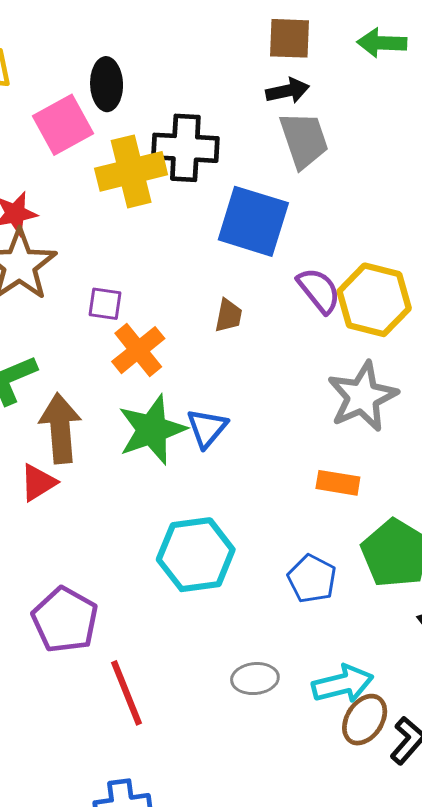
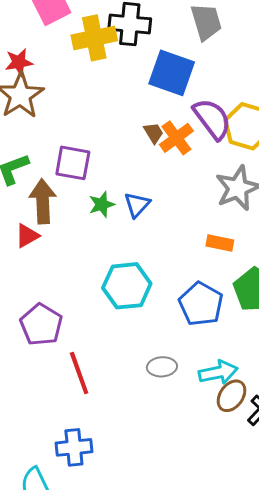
purple semicircle: (319, 290) -> (212, 119), size x1.4
purple square: (105, 304) -> (73, 163), moved, size x1.6
brown trapezoid: (229, 316) -> (154, 133), turned -45
orange cross: (138, 350) -> (176, 138), moved
green star: (152, 430) -> (102, 204), size x0.6
blue pentagon: (312, 579) -> (201, 304), size x1.4

